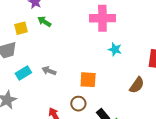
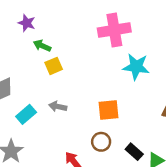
yellow square: (21, 28) -> (54, 66), moved
cyan star: (115, 49) -> (136, 67), size x1.5

